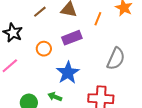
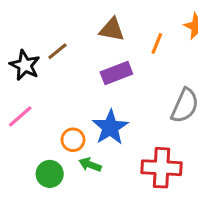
brown line: (40, 12) -> (57, 51), moved
orange circle: (44, 49) -> (73, 140), moved

